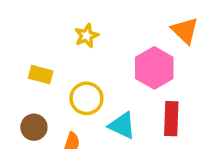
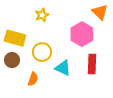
yellow rectangle: (41, 75) -> (15, 38), size x1.5
brown circle: (34, 127) -> (12, 60), moved

